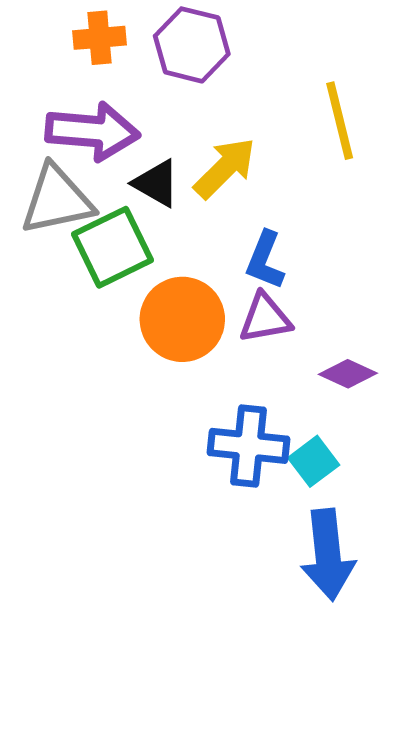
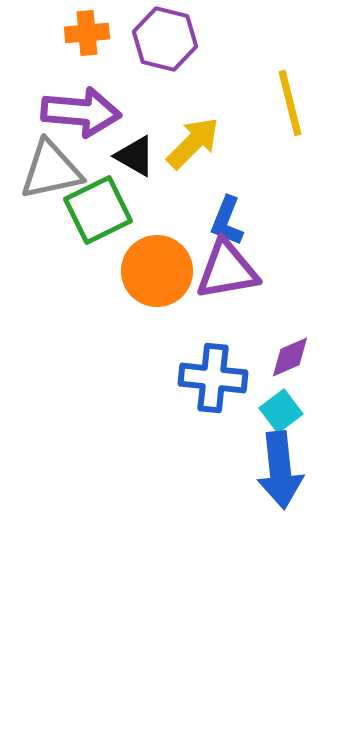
purple triangle: (265, 318) -> (227, 270), size x1.4
purple diamond: (348, 374) -> (290, 357), moved, turned -48
cyan square: (314, 461) -> (281, 411), moved

